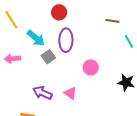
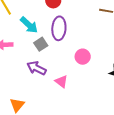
purple arrow: (42, 93) -> (37, 68), moved

